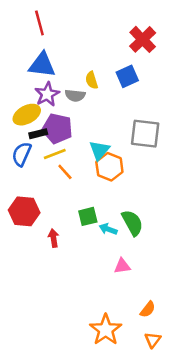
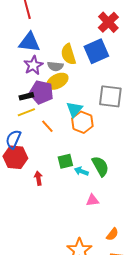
blue square: (127, 76) -> (96, 51), size x1.4
yellow semicircle: (92, 80) -> (68, 54), size x1.5
yellow ellipse: (27, 115) -> (57, 81), moved
blue semicircle: (22, 154) -> (13, 139), moved
yellow line: (55, 154) -> (26, 112), moved

